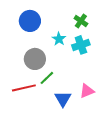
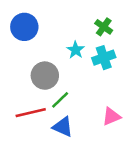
blue circle: (30, 21) -> (24, 27), moved
blue triangle: (63, 99) -> (63, 127), moved, turned -36

